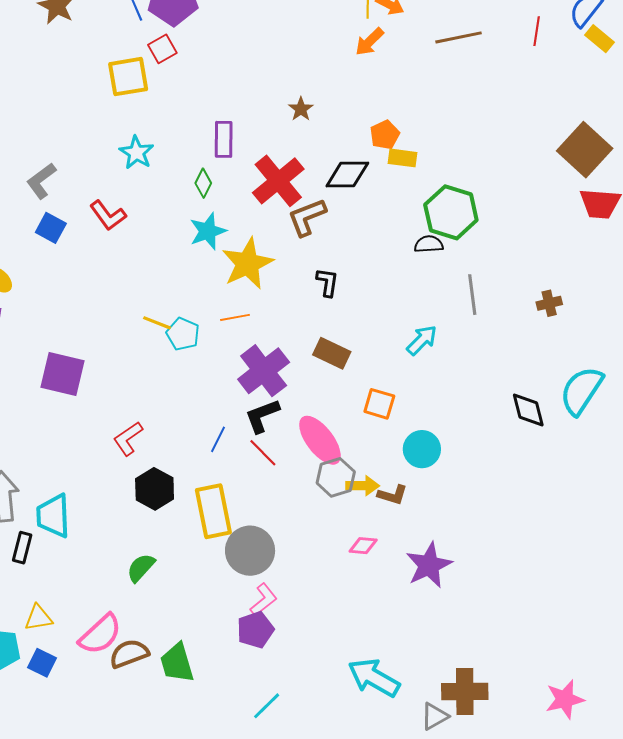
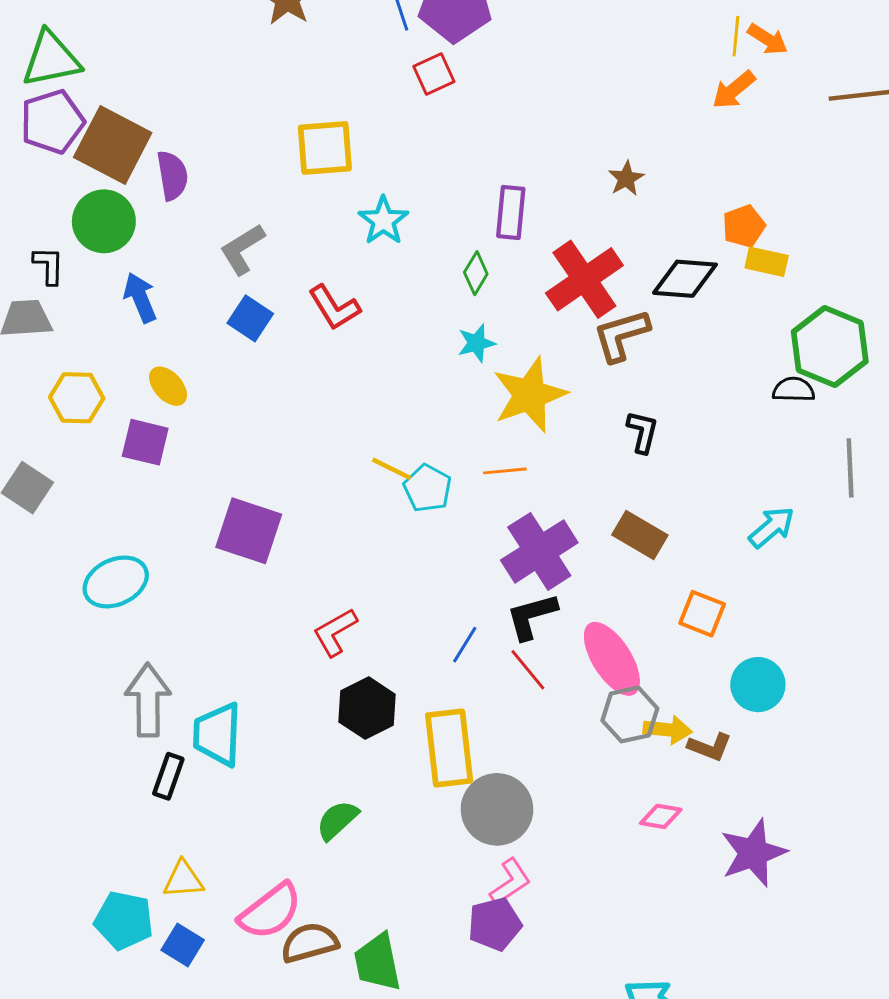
yellow square: (128, 77) -> (325, 148), moved
cyan star: (208, 231) -> (476, 343), size x0.7

